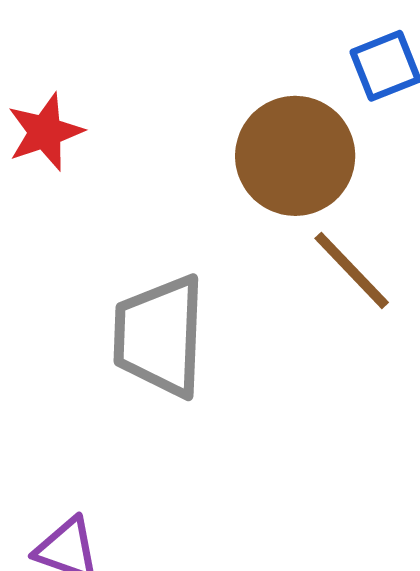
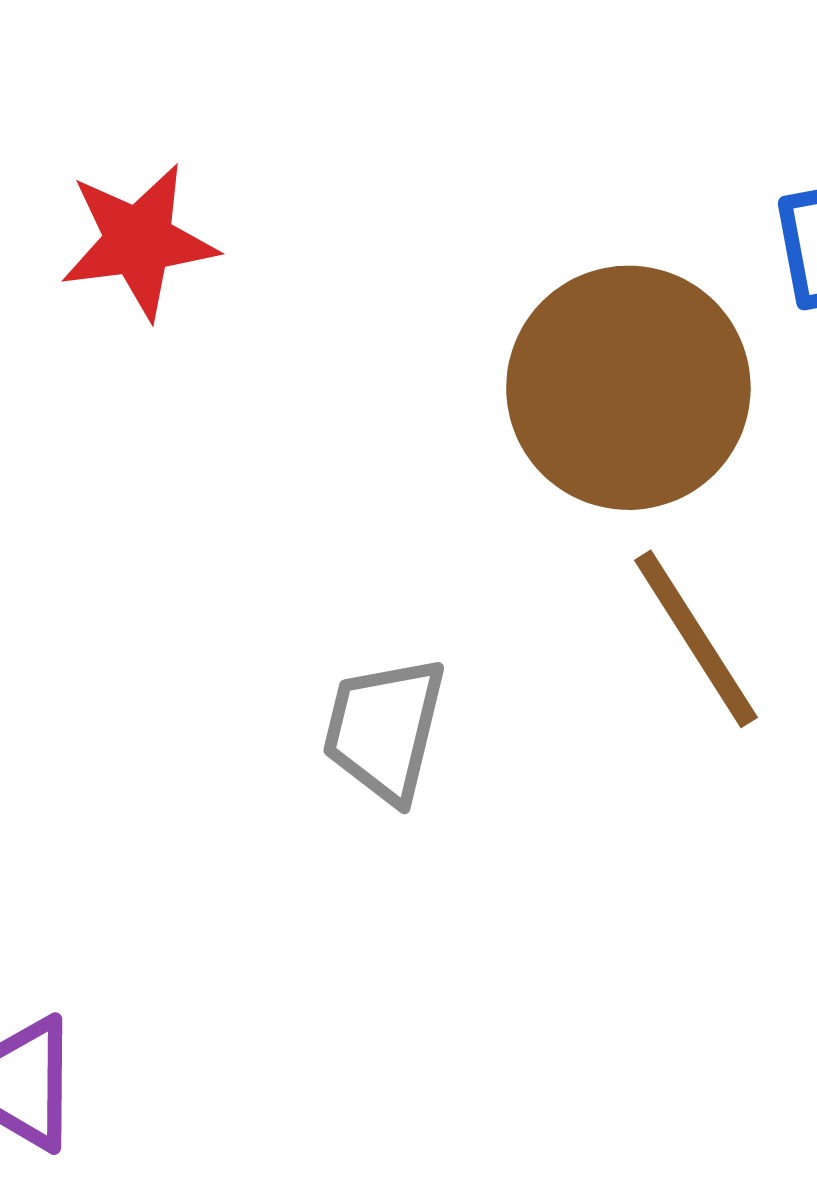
gray trapezoid: (159, 336) -> (384, 729), moved, size x0.6

